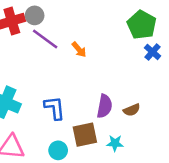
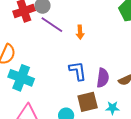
orange arrow: (79, 50) -> (80, 32), turned 40
blue L-shape: (55, 108) -> (78, 71), moved

